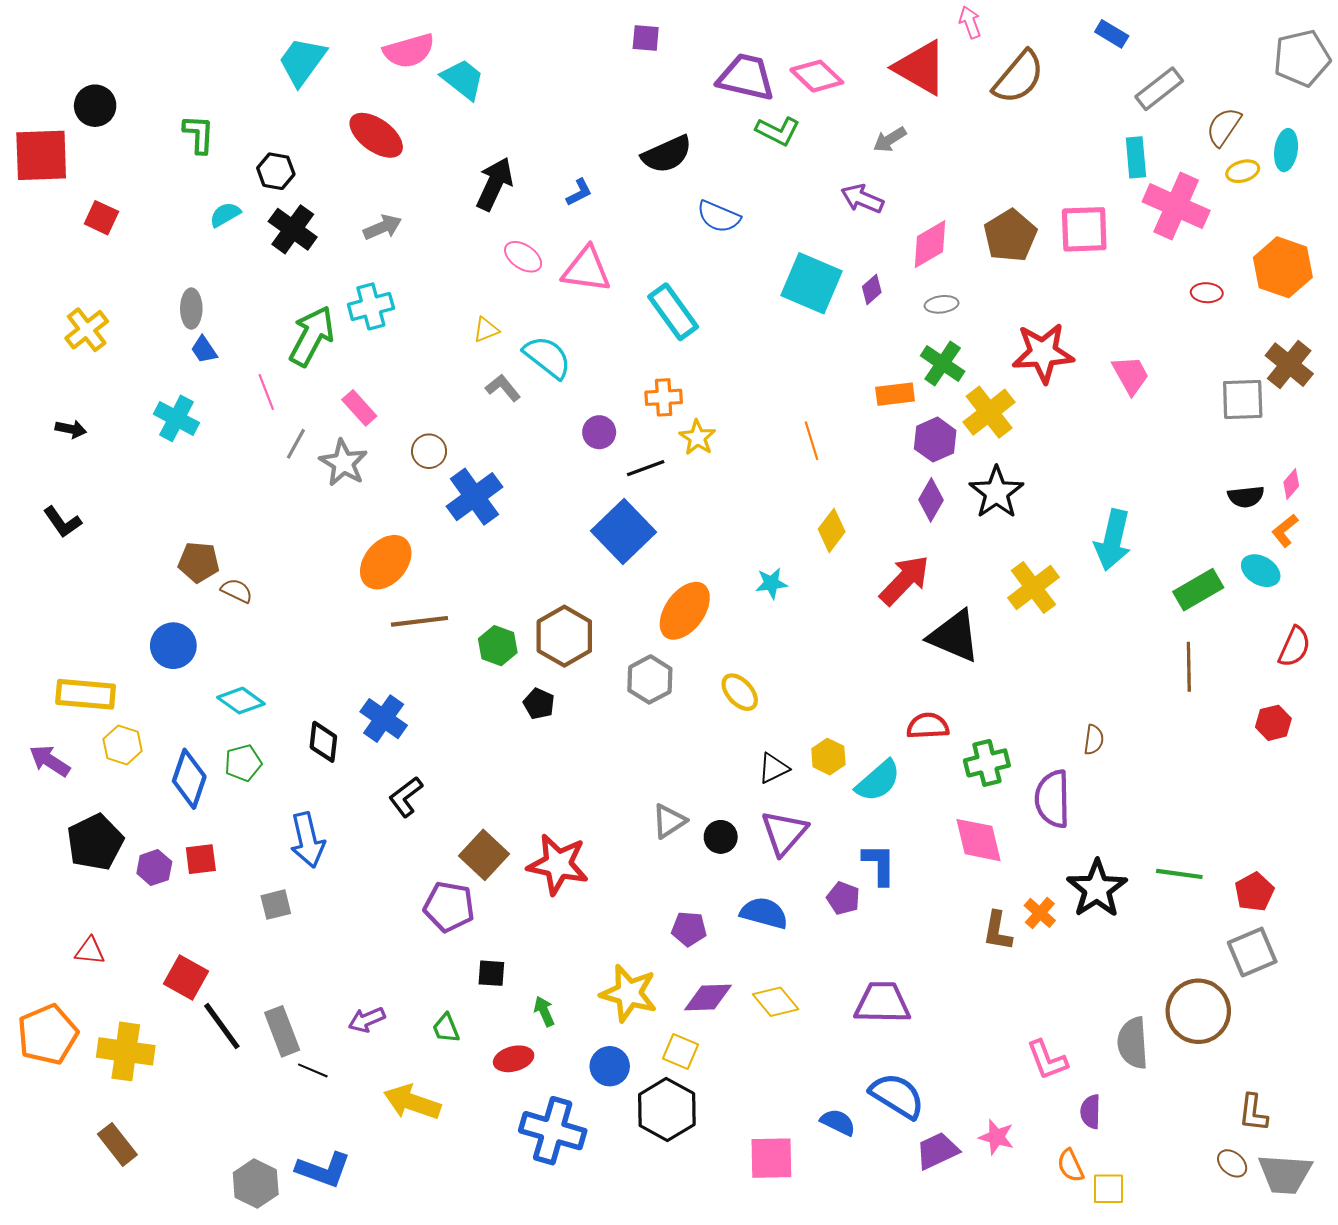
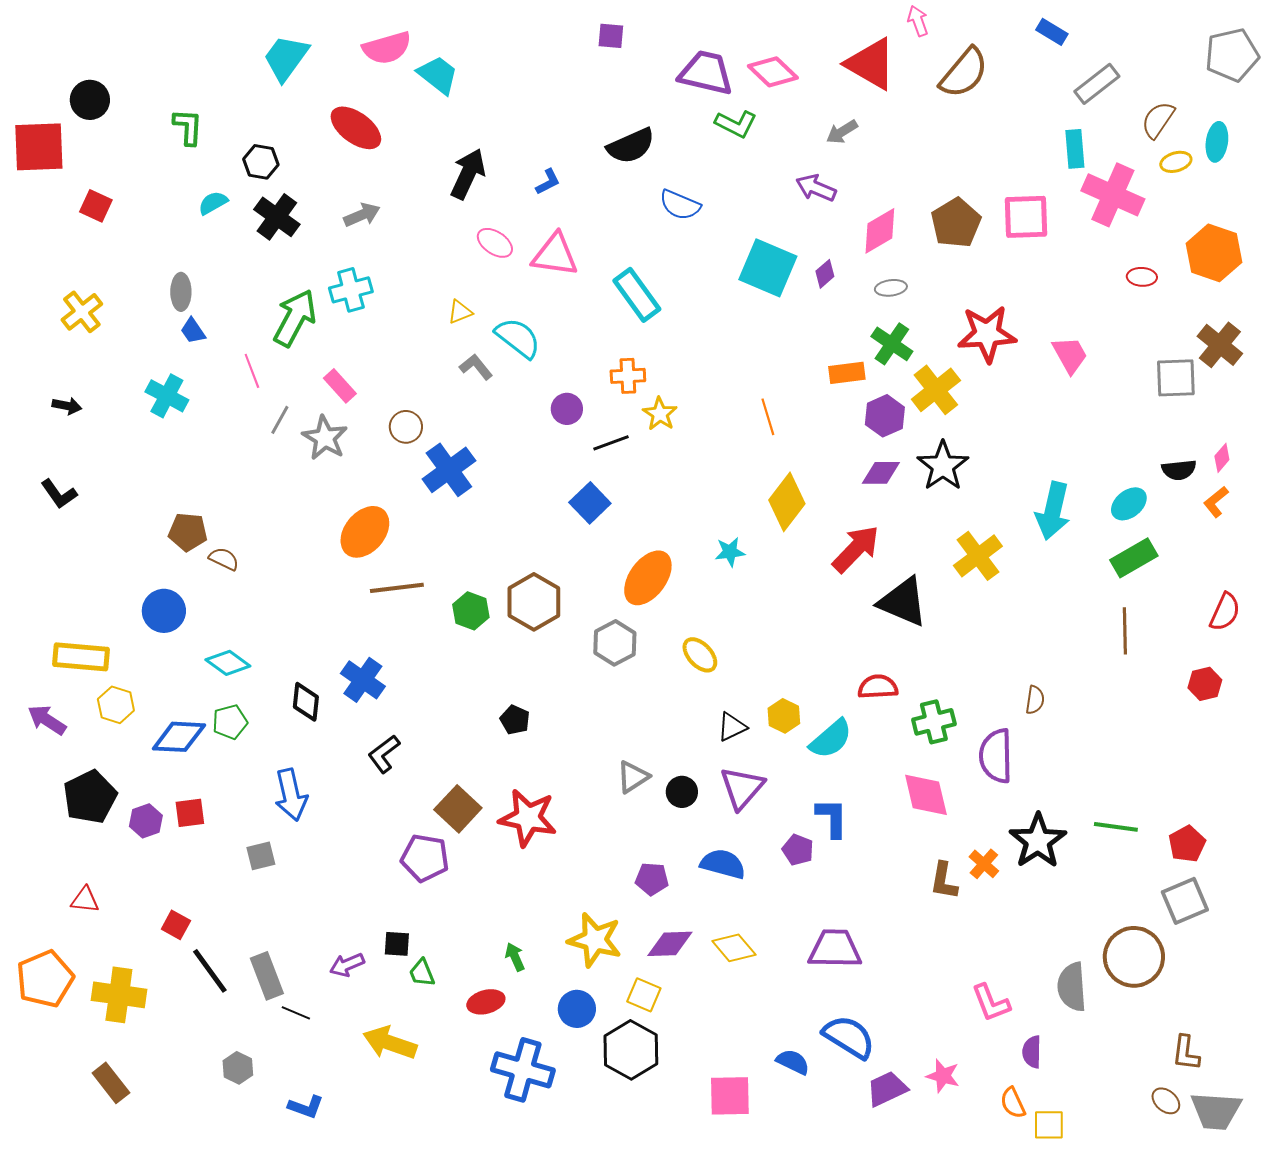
purple diamond: (931, 500) -> (881, 473), turned 60
yellow diamond: (832, 530) -> (787, 502), size x1.4
blue square: (623, 532) -> (590, 503), size x0.7
cyan ellipse: (1261, 571) -> (1129, 504), moved, turned -69
black pentagon: (539, 704) -> (515, 720), moved
blue diamond: (189, 779) -> (179, 737), turned 74
black square: (491, 973) -> (397, 944), moved
red square: (186, 977) -> (176, 925), size x0.7
blue L-shape: (323, 1170) -> (306, 1107), size x0.7
gray hexagon: (256, 1184) -> (238, 1068), moved, size x0.7

